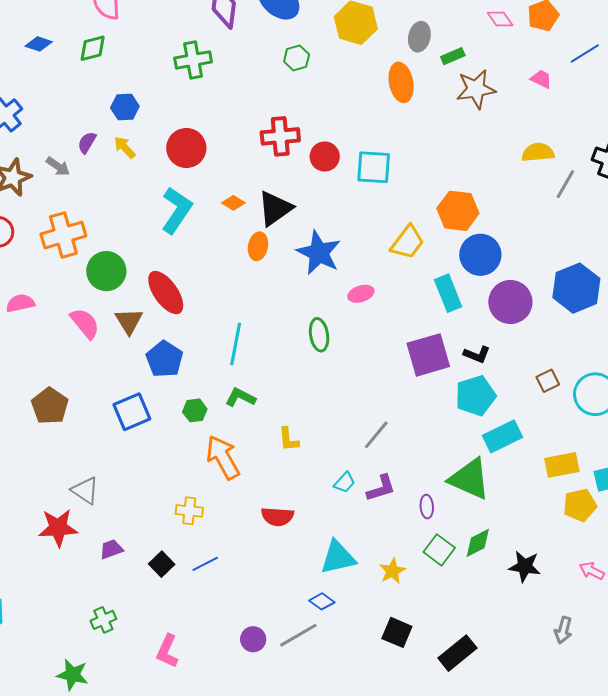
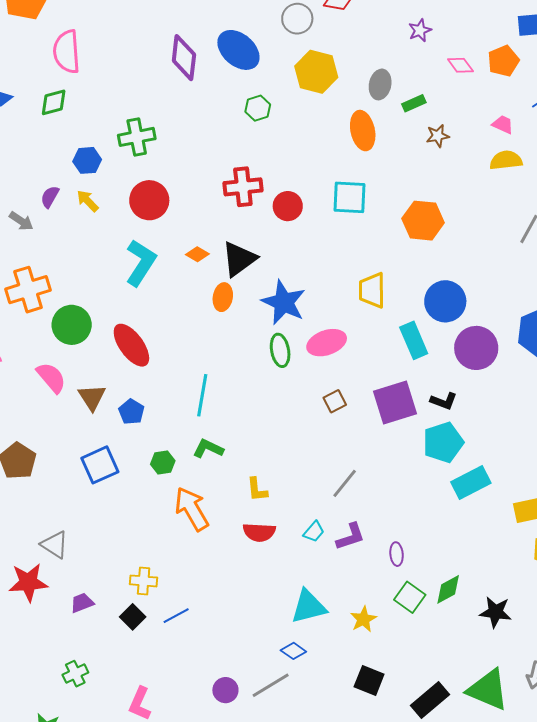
green cross: (193, 60) -> (137, 137), moved
brown star: (476, 89) -> (438, 136), size x0.6
yellow semicircle: (538, 152) -> (506, 160), moved
cyan square: (374, 167) -> (349, 197), moved
orange hexagon: (458, 211) -> (423, 221), moved
yellow trapezoid: (407, 242) -> (372, 290), turned 144
pink ellipse: (361, 294) -> (327, 343), size x1.5
brown triangle: (129, 321) -> (92, 397), moved
green ellipse: (319, 335) -> (280, 350), moved
blue pentagon: (164, 359) -> (131, 412), size x0.7
brown square: (548, 381) -> (335, 401), moved
green triangle: (470, 479) -> (488, 690), moved
yellow cross: (189, 511) -> (144, 581), moved
red semicircle: (277, 517) -> (259, 532), moved

